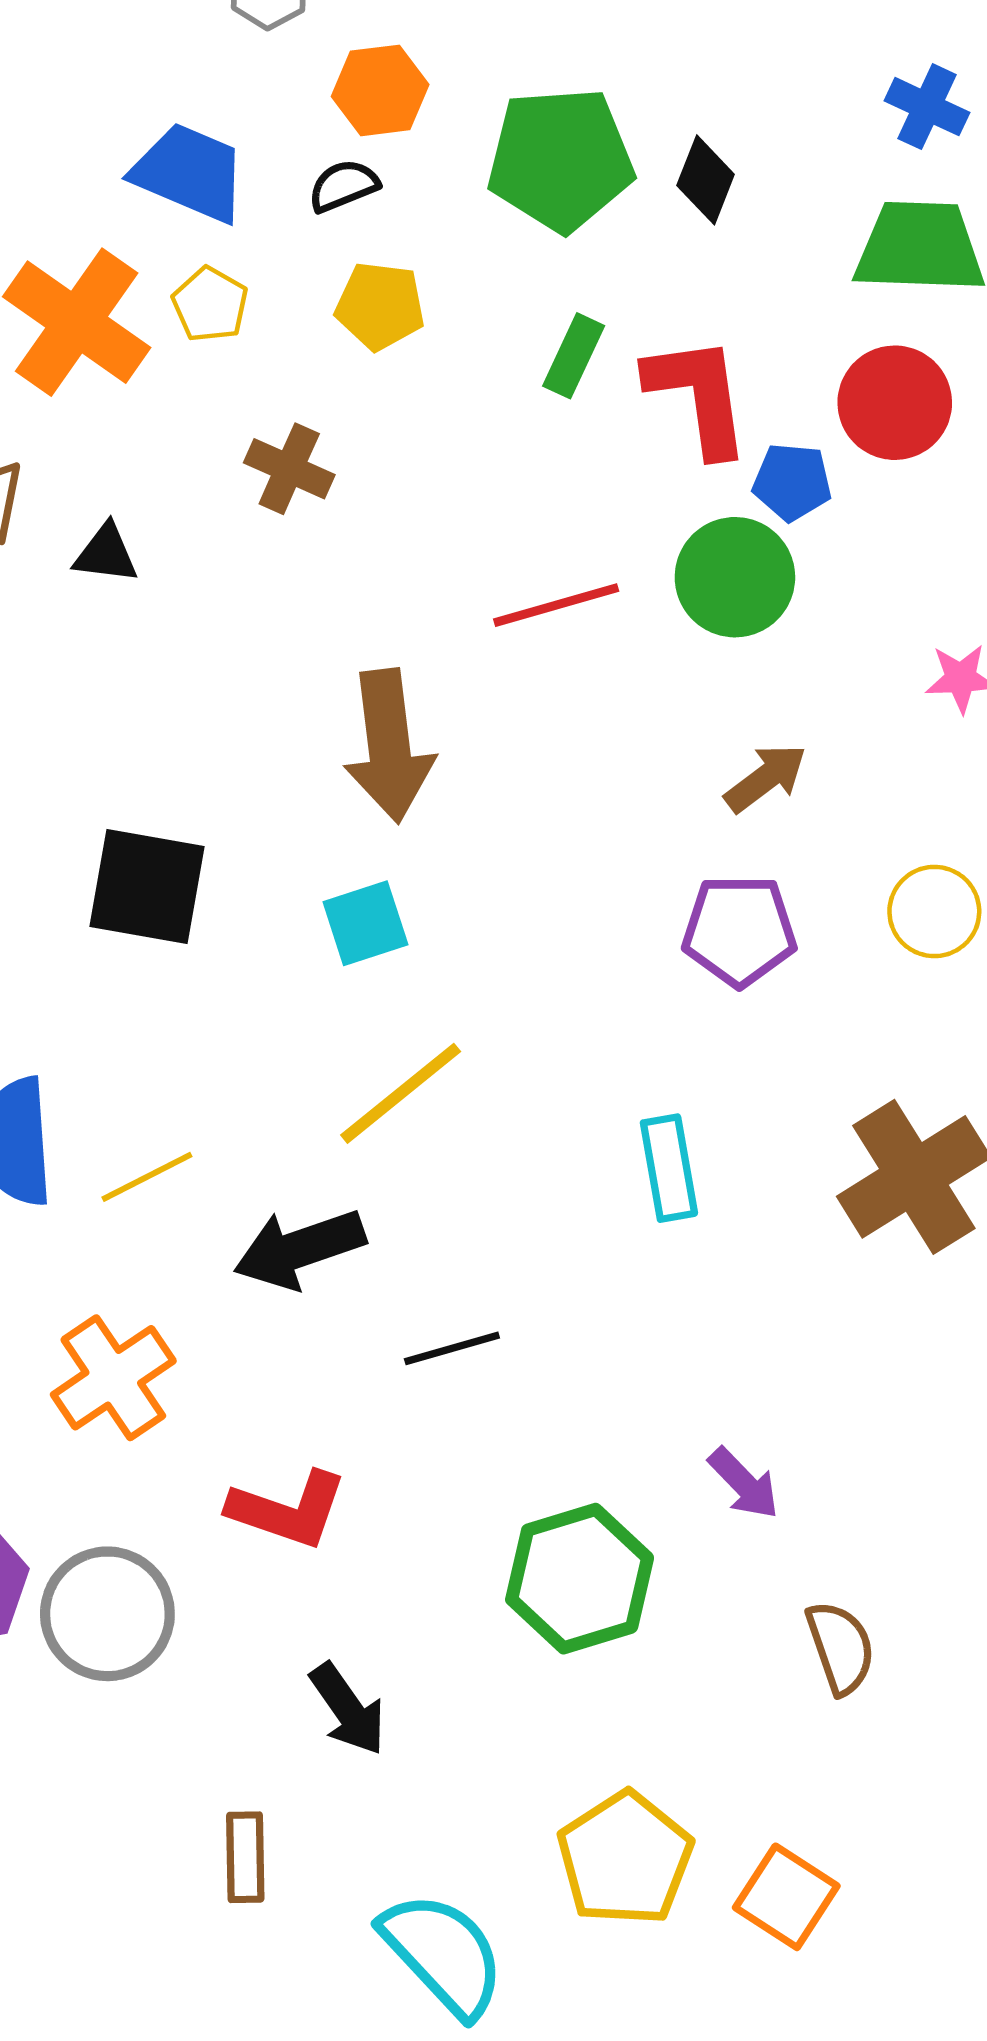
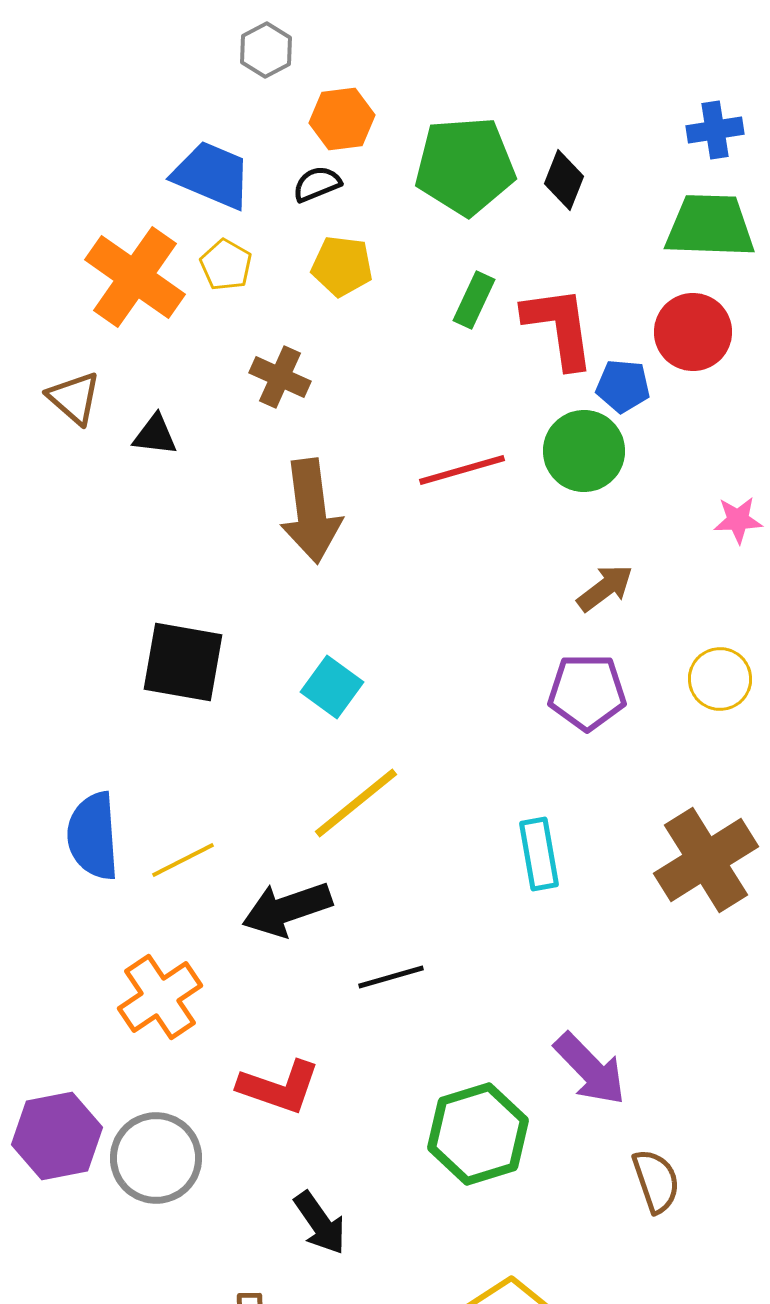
blue cross: (927, 107) -> (715, 130), turned -34
brown arrow: (389, 746) -> (311, 511), moved
cyan square: (365, 923) -> (332, 687), turned -36
purple arrow: (744, 1483) -> (590, 1069), size x1.5

